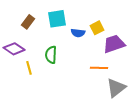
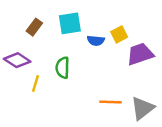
yellow line: (29, 68) -> (36, 84), turned 32
orange line: (99, 68) -> (111, 102), moved

